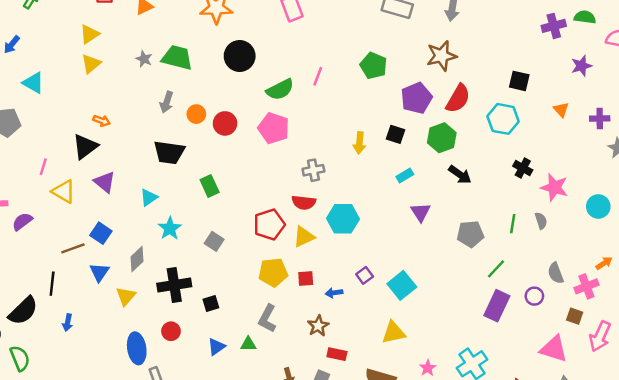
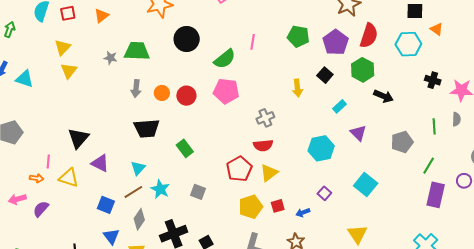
green pentagon: (374, 66) -> (298, 36), moved
cyan triangle: (33, 83) -> (25, 79), moved
orange triangle: (561, 110) -> (437, 29), moved
orange arrow: (102, 121) -> (37, 178), moved
black square: (395, 134) -> (325, 75), turned 35
cyan hexagon: (343, 219) -> (321, 148), moved
gray semicircle: (541, 221) -> (456, 119), turned 32
brown line: (73, 248) -> (133, 192), moved
cyan square: (402, 285) -> (366, 185), moved
yellow triangle: (394, 332) -> (357, 234), turned -40

